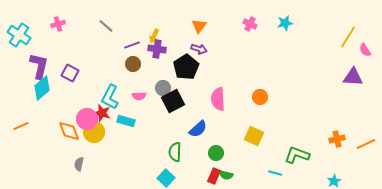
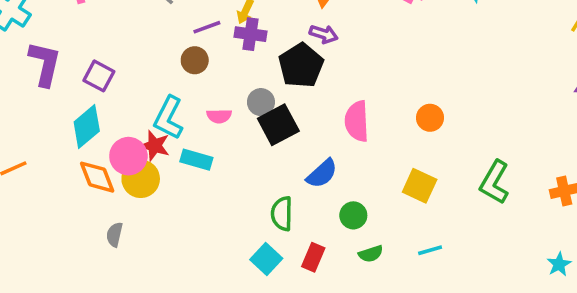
brown circle: (133, 64) -> (195, 60), moved
cyan diamond: (42, 88) -> (87, 126), moved
green L-shape: (297, 155) -> (495, 182), moved, turned -80
cyan line: (275, 173) -> (430, 250), moved, turned -32
green semicircle: (226, 175) -> (371, 254), turned -32
red rectangle: (214, 176) -> (313, 257), moved

